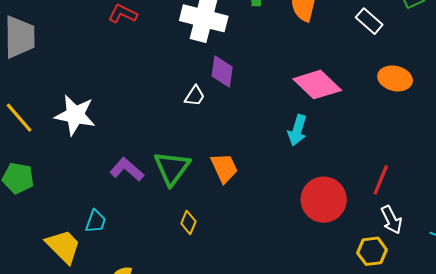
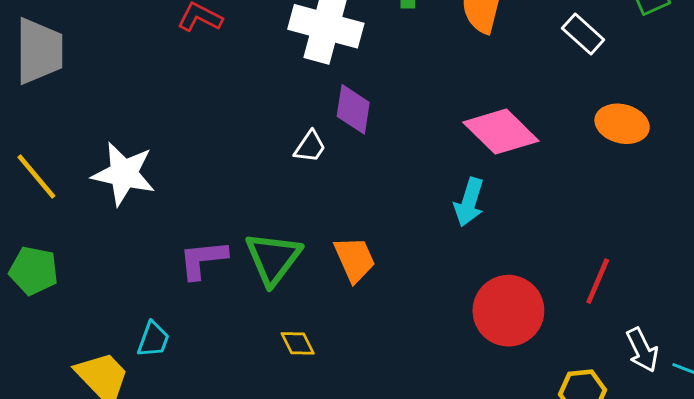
purple L-shape: (127, 169) -> (203, 259), turned -48
white arrow: (391, 220) -> (642, 350), moved
yellow diamond: (188, 223) -> (298, 343), turned -50

